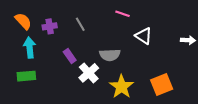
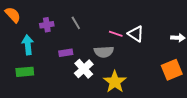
pink line: (123, 14) -> (116, 34), moved
orange semicircle: (23, 21) -> (13, 15), moved
purple rectangle: (70, 56) -> (66, 53), turned -64
orange square: (162, 85) -> (172, 70), moved

